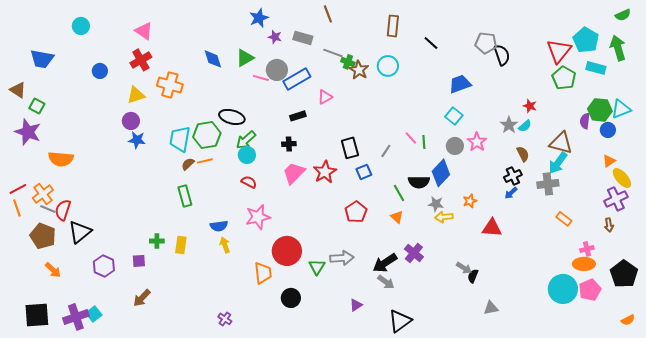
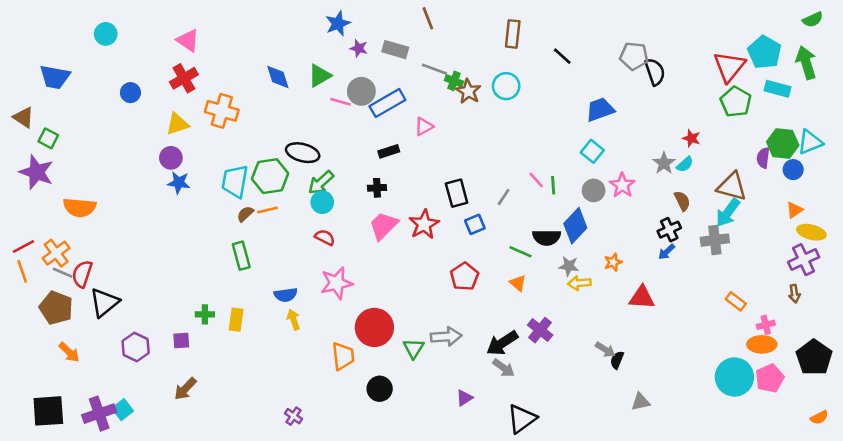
yellow ellipse: (622, 178) -> (811, 232), turned -35
green line: (399, 193) -> (520, 252), turned -36
orange rectangle: (564, 219) -> (736, 301), moved

